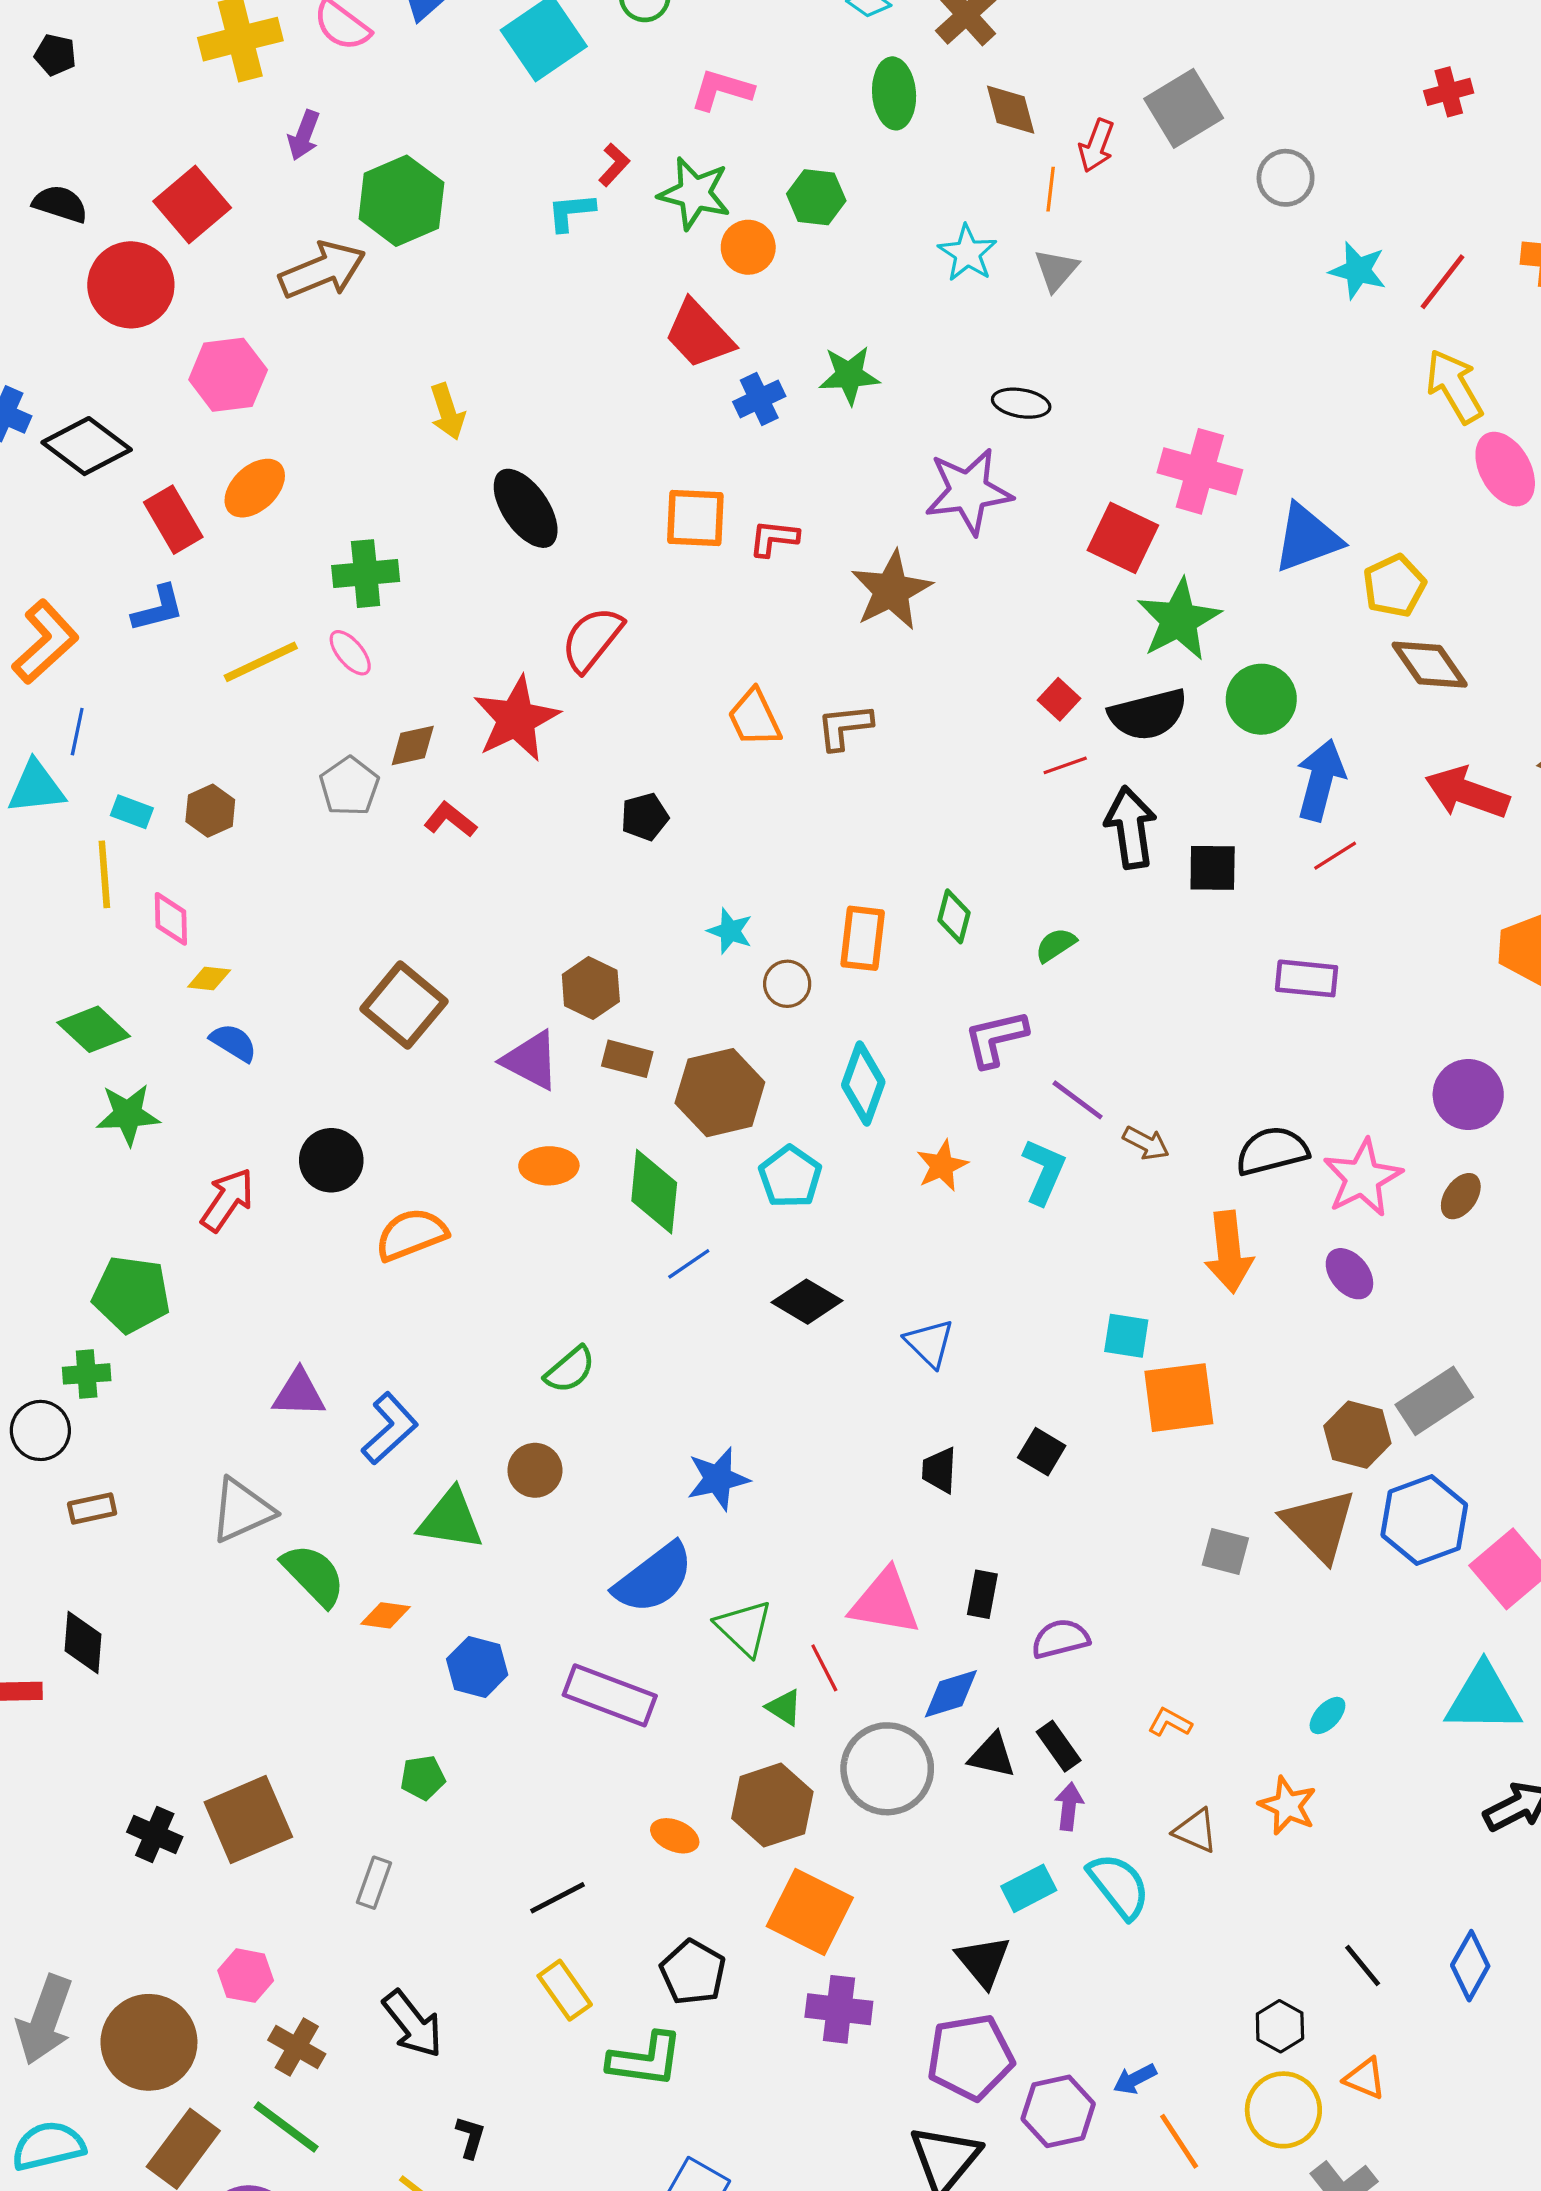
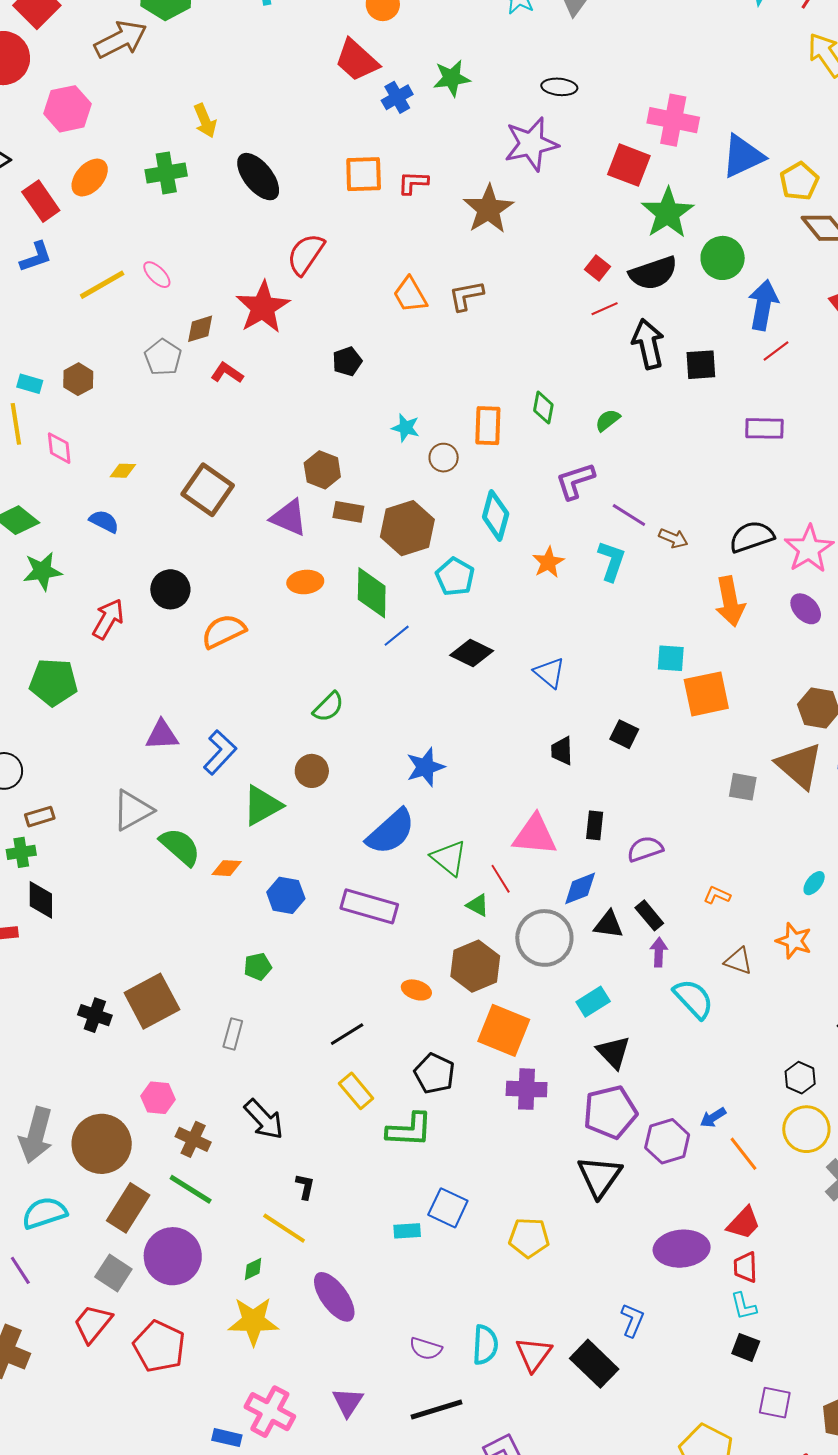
green cross: (366, 574) -> (166, 173), moved
yellow diamond: (209, 978) -> (123, 471), moved
green cross: (87, 1374) -> (21, 852), moved
green triangle: (451, 1519) -> (262, 805), turned -33
cyan rectangle: (1029, 1888) -> (593, 1002), moved

